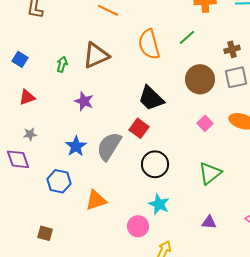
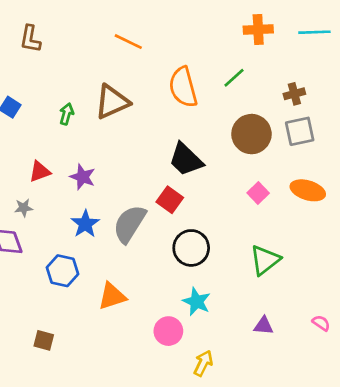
red triangle: (27, 97) -> (40, 172), moved
purple star: (84, 101) -> (83, 177), moved

